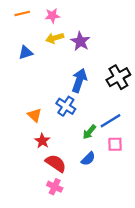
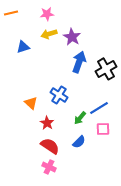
orange line: (22, 13) -> (11, 13), moved
blue arrow: (79, 80) -> (79, 62), moved
red star: (42, 141) -> (47, 123), moved

